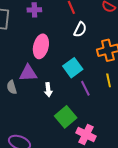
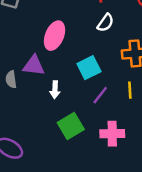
purple line: (85, 88) -> (100, 95), turned 56
pink cross: (86, 135) -> (112, 134), moved, turned -36

